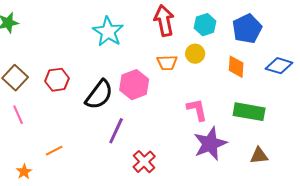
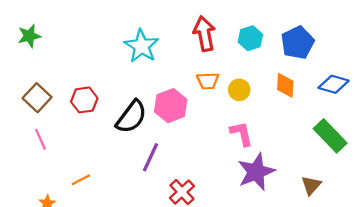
yellow circle: (195, 54) -> (239, 90), moved
green rectangle: (249, 112) -> (330, 136), moved, turned 36
brown triangle: (259, 156) -> (311, 185), turned -42

